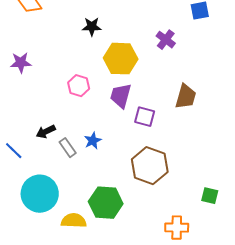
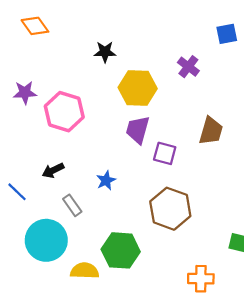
pink hexagon: (79, 86) -> (64, 112), moved, size x1.6
gray rectangle: (68, 148) -> (72, 205), moved

